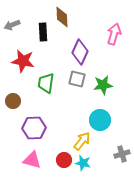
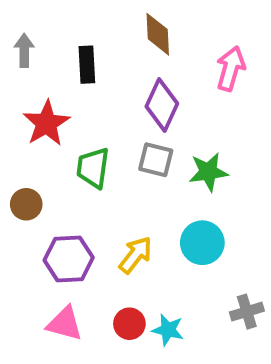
brown diamond: (62, 17) -> (158, 34), moved
gray arrow: (12, 25) -> (24, 50), turned 112
red star: (23, 61) -> (46, 123), turned 30
yellow arrow: (82, 141) -> (136, 255), moved

